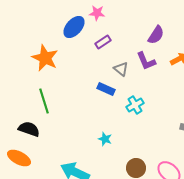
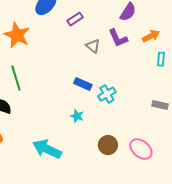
blue rectangle: (106, 89) -> (83, 84), moved
cyan cross: (135, 105) -> (107, 94), moved

